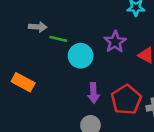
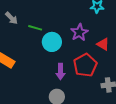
gray arrow: (38, 27) -> (12, 18), moved, turned 40
red pentagon: (126, 100) -> (85, 65), moved

